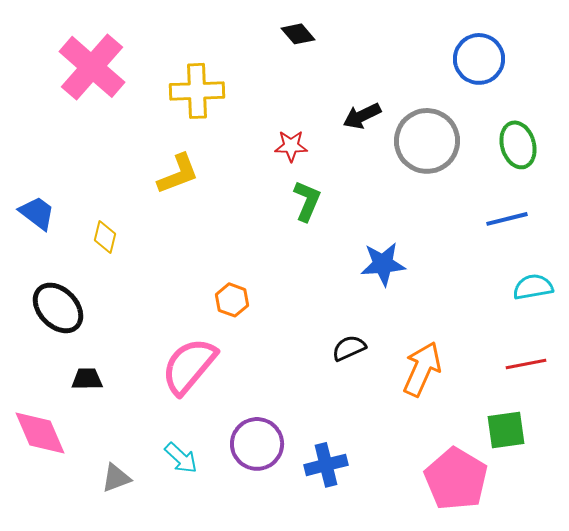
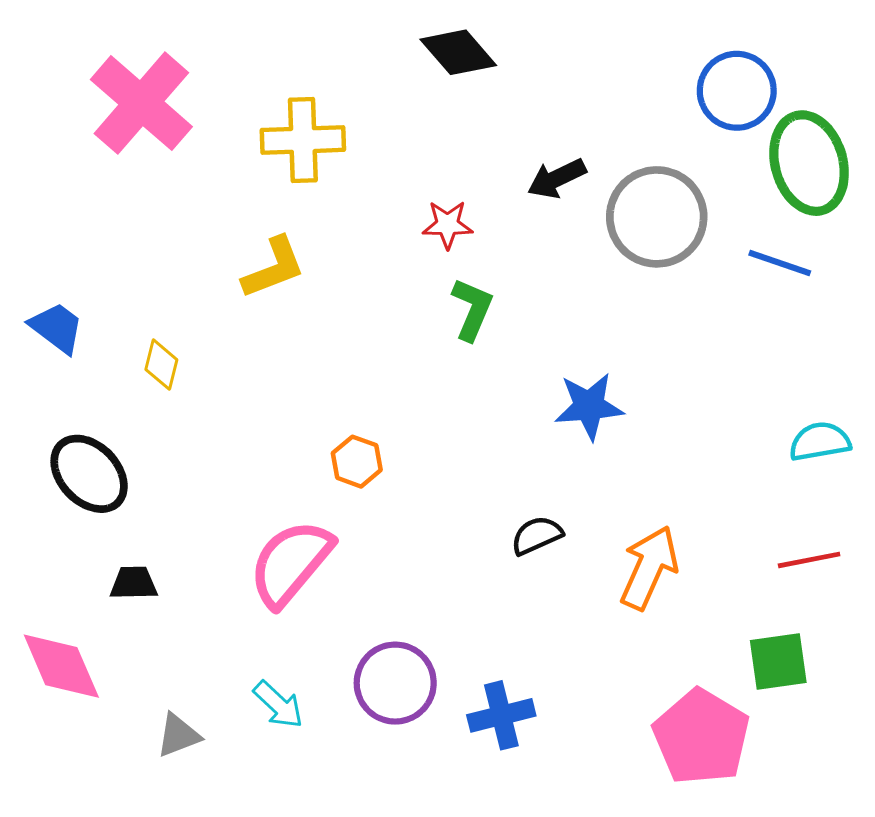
black diamond: (298, 34) -> (458, 52), size x1.4
green ellipse: (518, 145) -> (809, 163), moved, size x1.4
blue line: (507, 219) -> (780, 263), moved, turned 33

